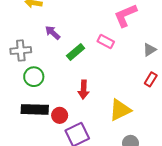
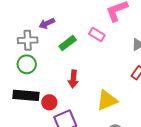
purple arrow: (53, 33) -> (47, 23), turned -70
gray cross: (21, 50) -> (28, 40), moved

